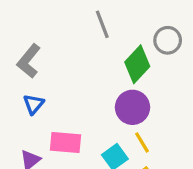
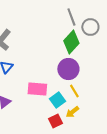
gray line: (102, 24) -> (71, 17), moved
pink rectangle: (65, 142) -> (37, 89), moved

